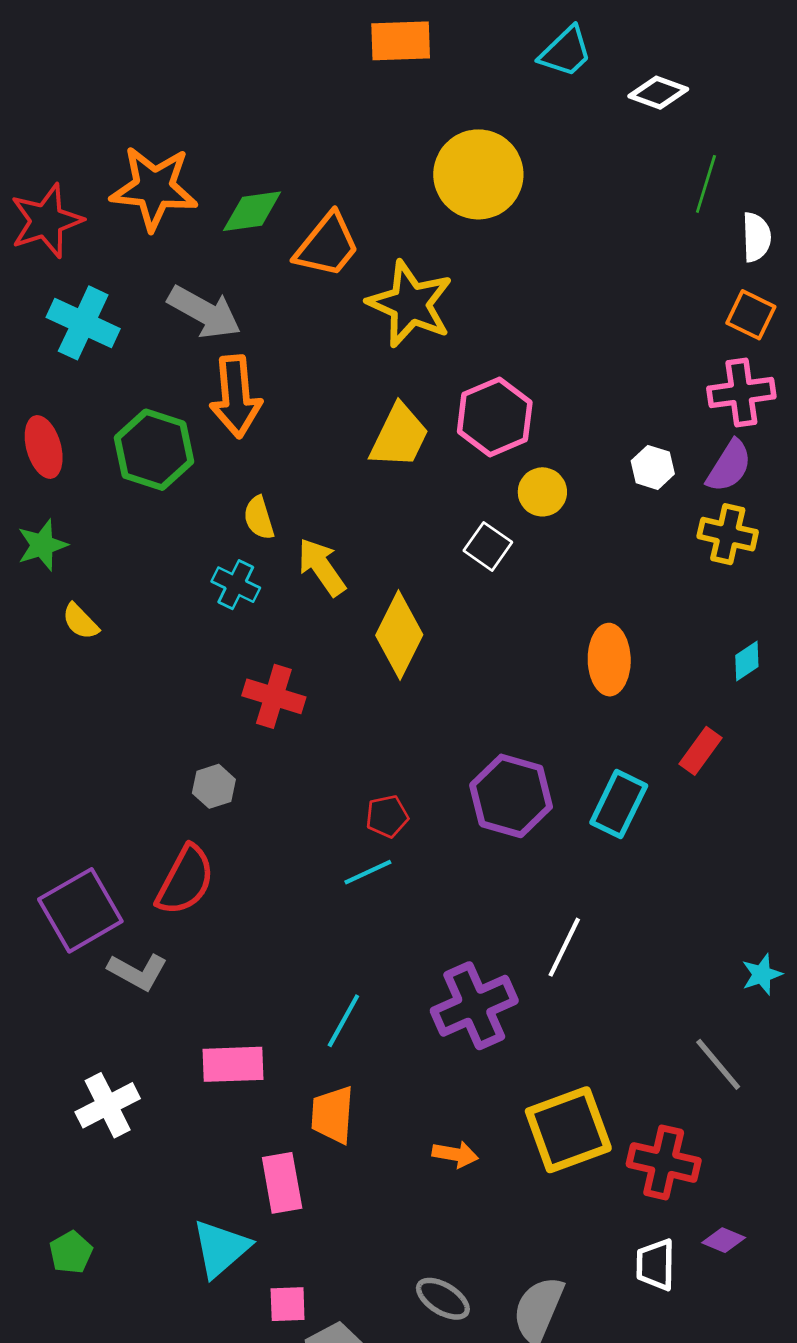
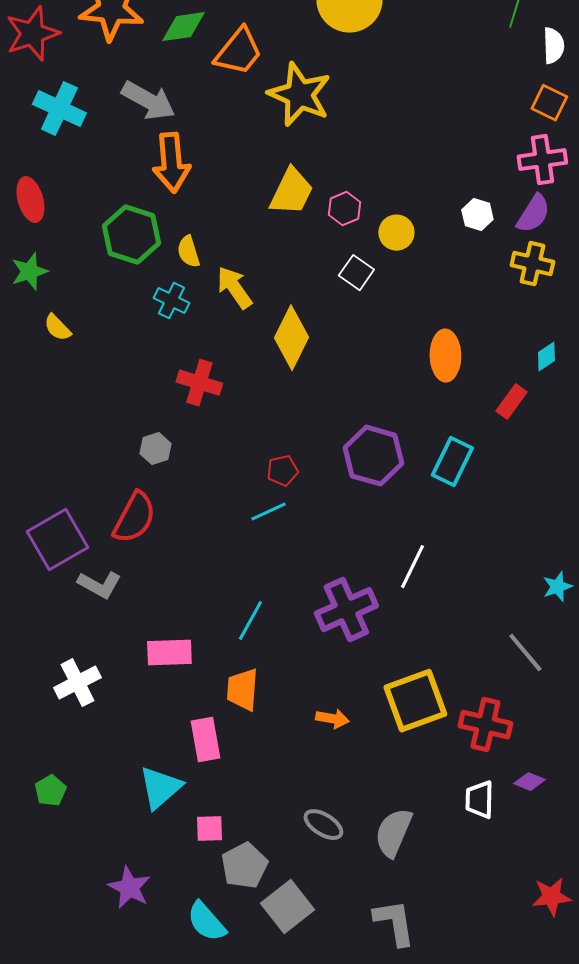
pink hexagon: (495, 417) -> (344, 209), moved, size x0.6
green hexagon: (154, 450) -> (131, 235), moved
red rectangle: (700, 751) -> (511, 402), moved

